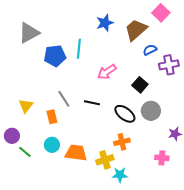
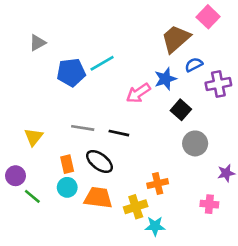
blue star: (105, 23) -> (165, 79), moved
gray triangle: (29, 33) -> (37, 43), size x0.6
cyan line: (79, 49) -> (102, 63), turned 54
gray line: (64, 99) -> (83, 128), turned -48
black ellipse: (125, 114) -> (99, 162), moved
orange rectangle: (52, 117) -> (67, 164), moved

